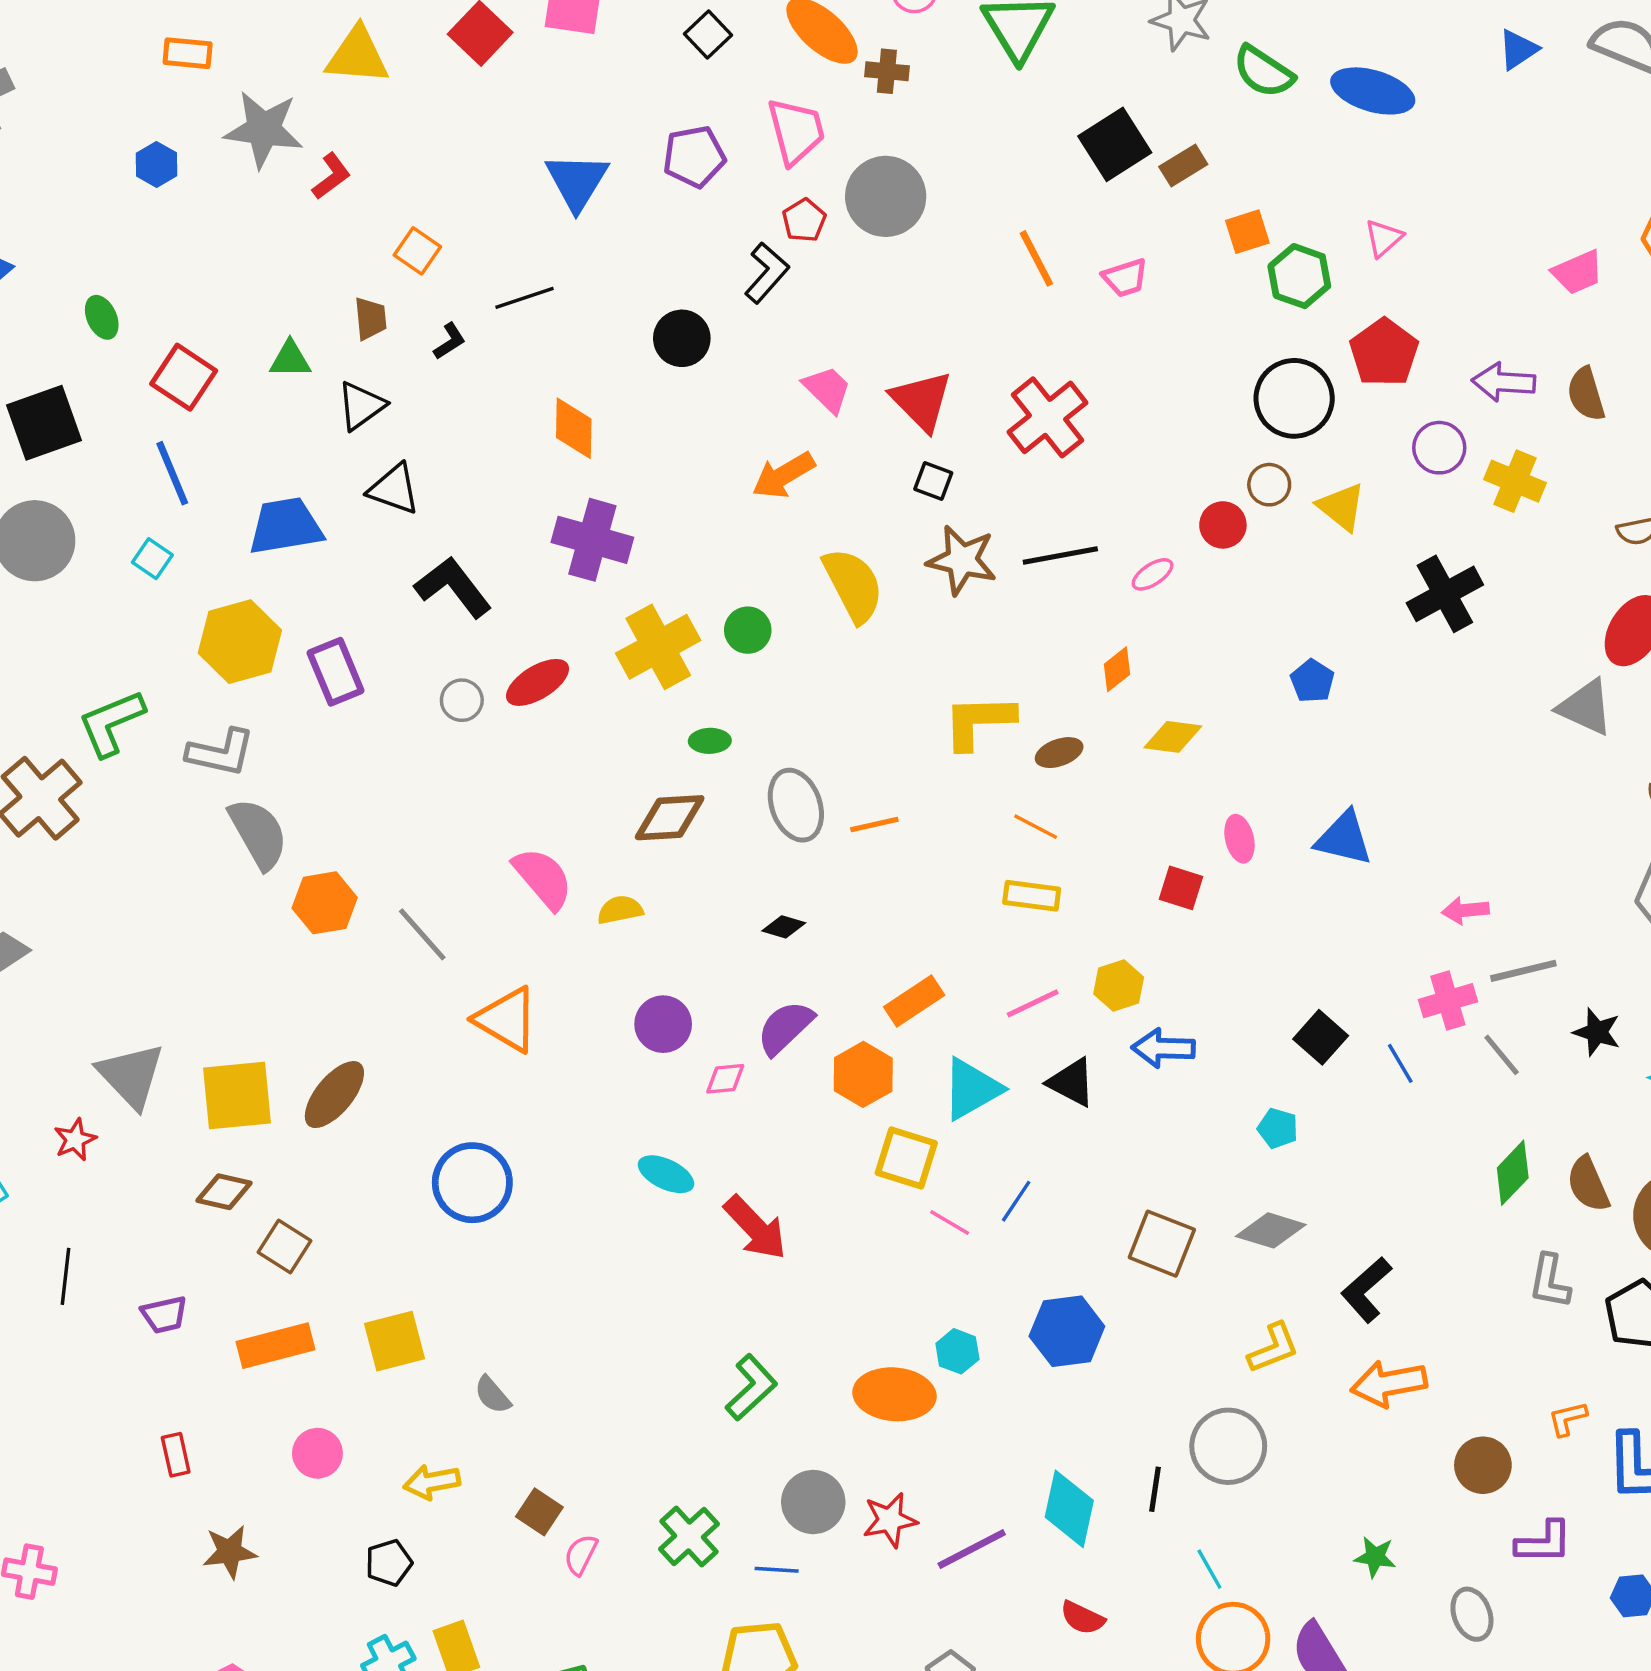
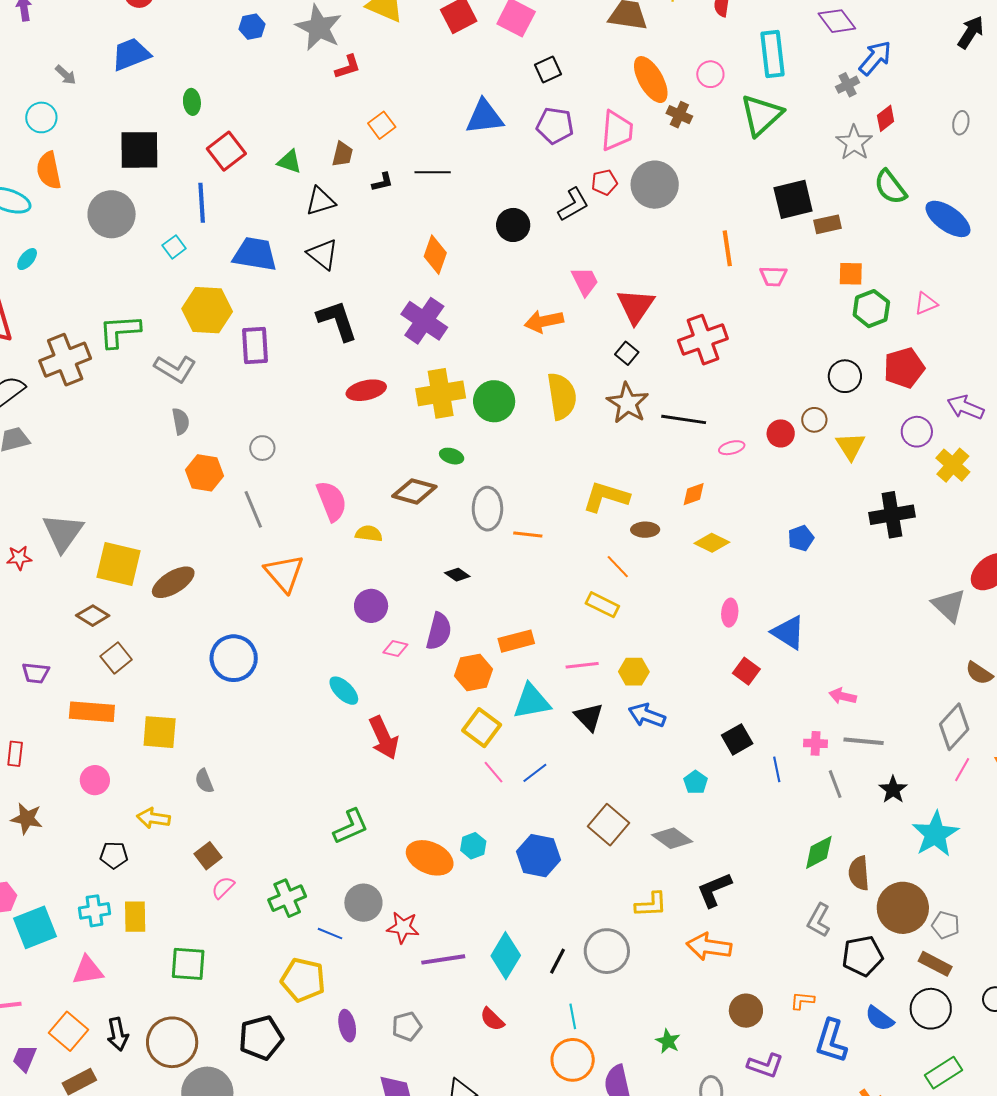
black square: (708, 35) -> (548, 70), moved
blue triangle: (577, 181) -> (484, 117), turned 33
black circle: (1294, 398) -> (845, 376), size x0.7
green circle: (748, 630) -> (494, 401), size x1.5
gray circle: (462, 700) -> (262, 448), moved
gray semicircle: (258, 834) -> (181, 421), size x0.6
red square: (1181, 888) -> (746, 671), moved
pink cross: (1448, 1001) -> (816, 743), size x0.7
purple semicircle: (785, 1028) -> (439, 631), turned 129

